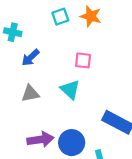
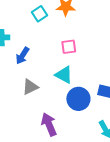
purple arrow: (40, 140) -> (49, 125), turned -90
blue circle: (72, 143) -> (78, 99), moved

